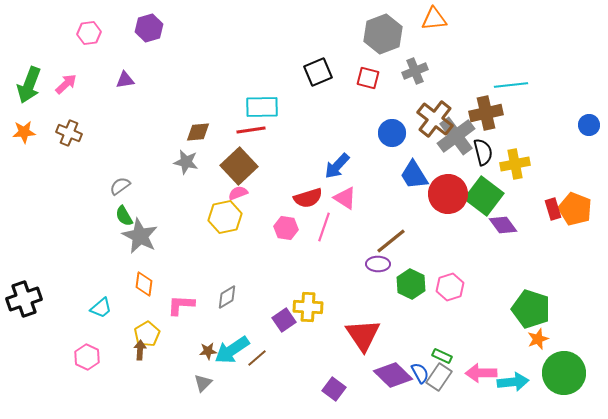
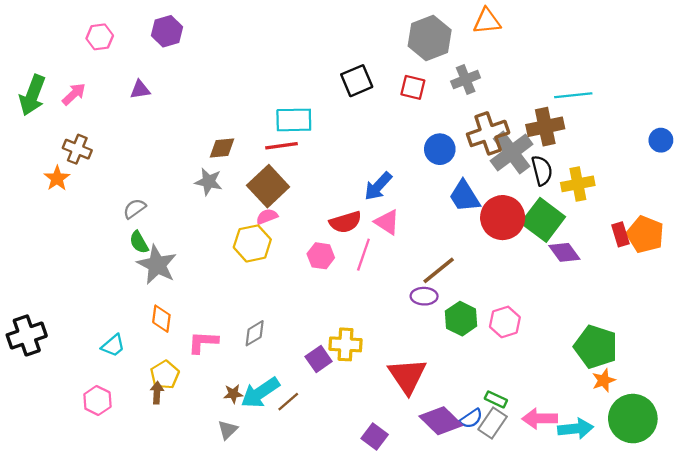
brown cross: (435, 119) -> (488, 133), turned 33
orange star: (24, 132) -> (57, 178), moved, turned -30
blue semicircle: (420, 373) -> (471, 419), turned 85

